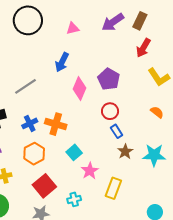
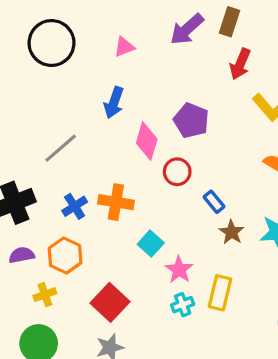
red circle: (110, 111) -> (177, 172), moved
orange hexagon: (34, 154) -> (65, 255), moved
cyan cross: (74, 199) -> (183, 305), moved

